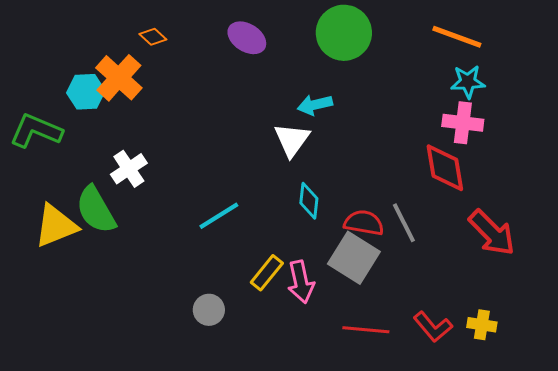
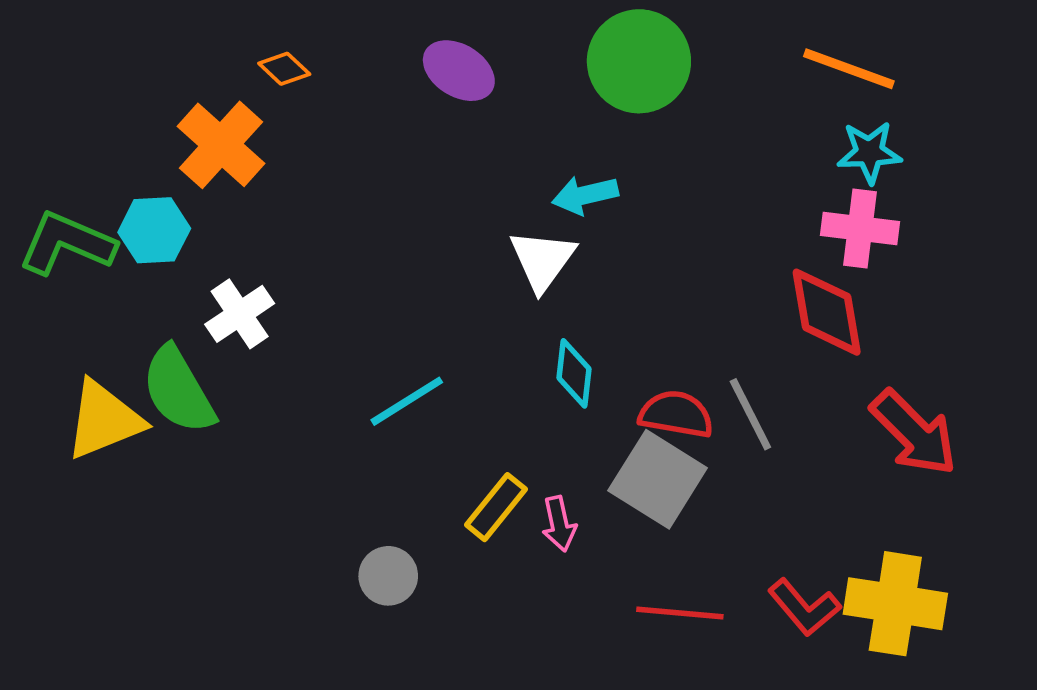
cyan hexagon: (86, 92) -> (154, 230), moved
pink arrow: (301, 282) -> (559, 524), size x0.7
yellow cross: (482, 325) -> (895, 604), size x1.8

